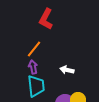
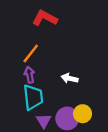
red L-shape: (46, 19) -> (45, 18), turned 90

